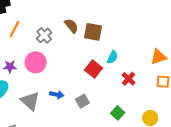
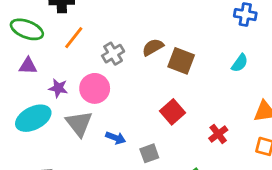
brown semicircle: (71, 26) -> (153, 47), turned -91
cyan semicircle: (112, 57) -> (240, 63), moved
gray triangle: (30, 101) -> (79, 124), moved

